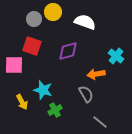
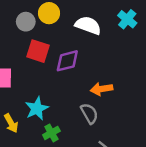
red square: (32, 46) -> (38, 51), moved
cyan cross: (116, 56) -> (127, 19), moved
cyan star: (43, 90) -> (37, 108), turned 30

